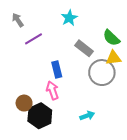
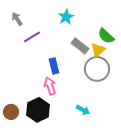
yellow triangle: (113, 58) -> (98, 50), moved, turned -35
brown circle: (24, 103) -> (11, 112), moved
cyan arrow: (87, 116) -> (83, 110), turned 48

